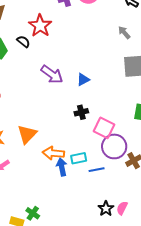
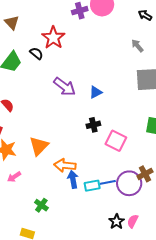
purple circle: (114, 146) -> (129, 183), moved
cyan rectangle: (79, 158) -> (92, 186), moved
green cross: (33, 213) -> (41, 205), moved

